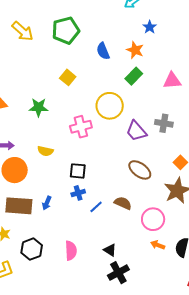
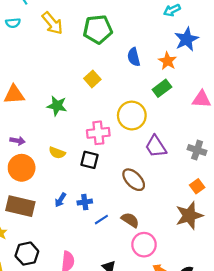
blue star: (150, 27) -> (187, 39), size x1.6
gray cross: (164, 123) -> (197, 150), moved
brown ellipse: (140, 170) -> (134, 180), moved
black square: (78, 171) -> (90, 160), moved
blue arrow: (47, 203) -> (60, 200), moved
pink circle: (153, 219) -> (144, 245), moved

